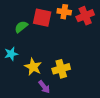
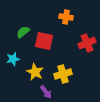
red cross: (85, 16) -> (87, 43), moved
red square: (42, 18) -> (44, 41), moved

